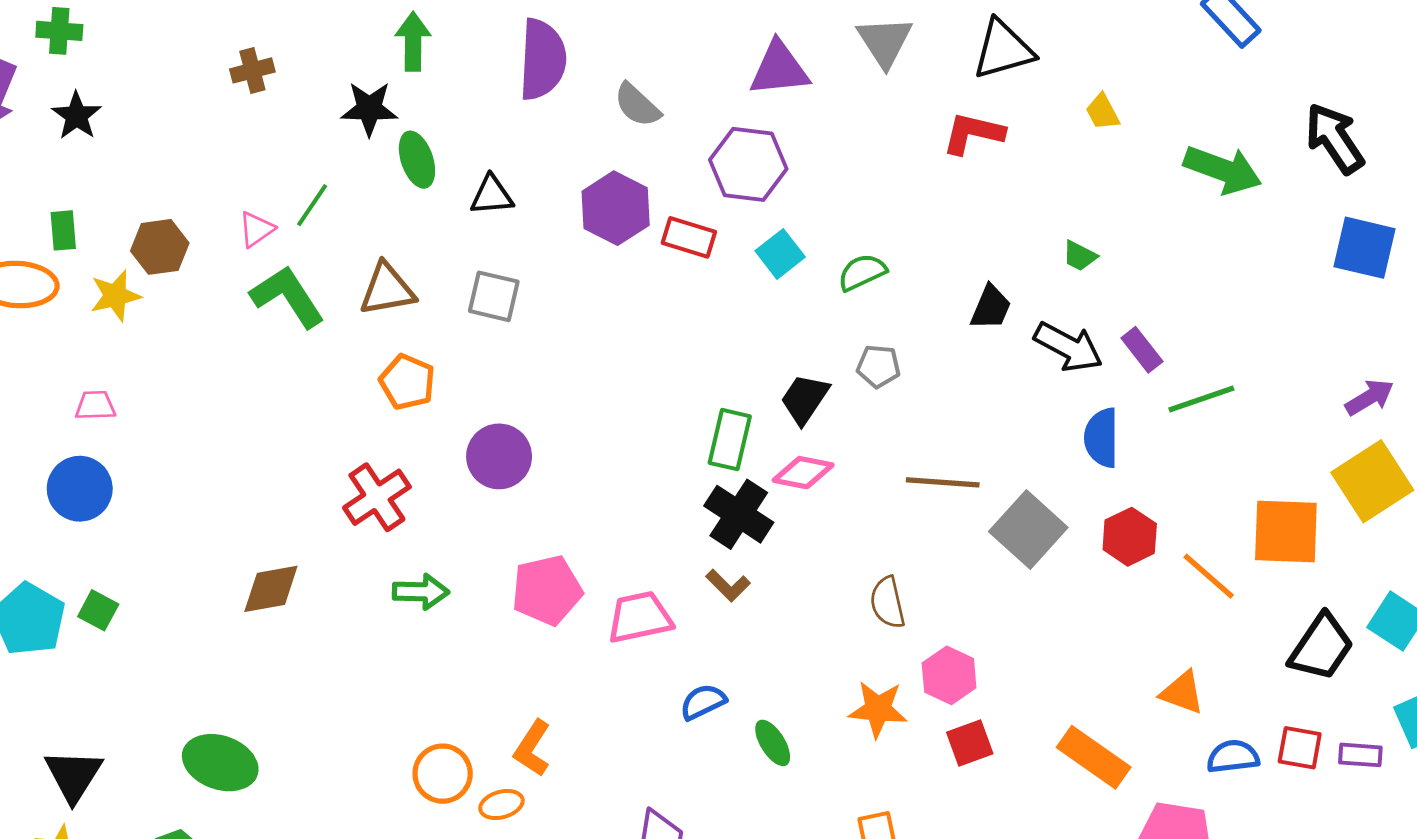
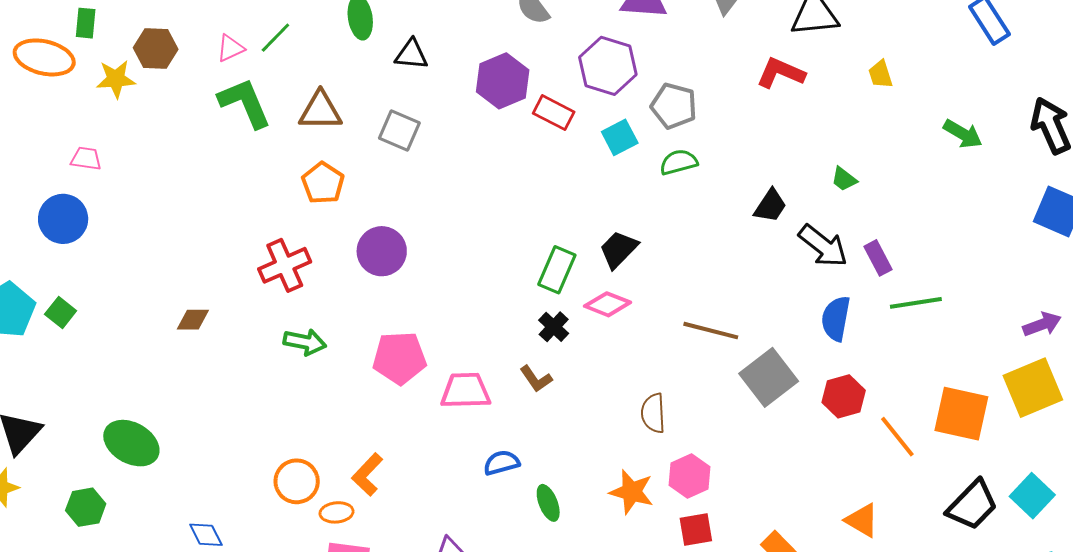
green arrow: (1223, 170) -> (963, 134), size x0.7
gray pentagon: (878, 366) -> (674, 106), moved, size x1.4
black cross: (739, 514) -> (554, 327), size x0.6
brown diamond: (271, 589) -> (193, 320), size x0.7

